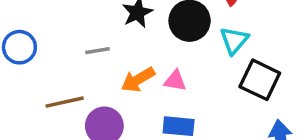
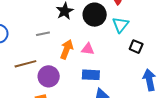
orange arrow: (138, 80) -> (67, 49), turned 144
black square: (260, 80) -> (136, 47), size x0.6

